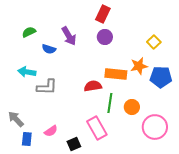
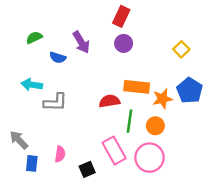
orange star: (139, 66) -> (162, 99), moved
blue pentagon: (161, 77) -> (190, 90), turned 30
pink circle: (155, 127) -> (149, 158), moved
pink semicircle: (51, 131) -> (60, 154), turned -48

